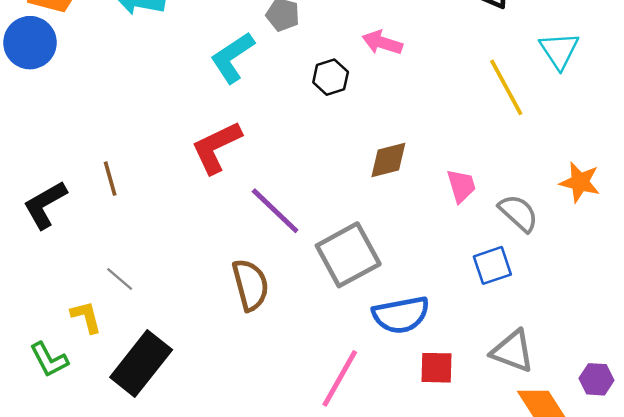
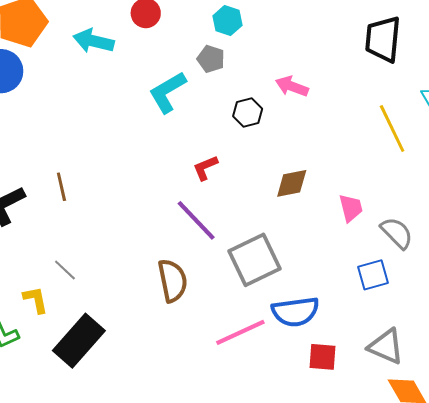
red L-shape: (216, 147) -> (205, 168), moved, size x0.6
pink line: (340, 378) -> (240, 332), moved, turned 33

